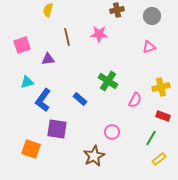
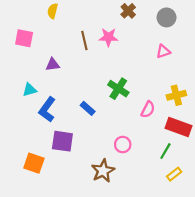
brown cross: (117, 10) -> (128, 11), turned -32
brown line: (67, 37) -> (84, 40), moved
pink square: (22, 45) -> (24, 38), moved, turned 30
red rectangle: (163, 116) -> (179, 127), size x1.6

